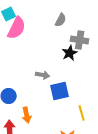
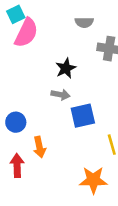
gray semicircle: (61, 20) -> (84, 22), turned 64
black star: (70, 53) -> (66, 68), moved

